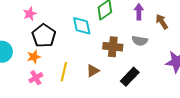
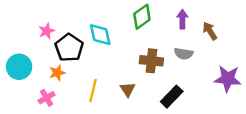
pink star: (30, 14) -> (47, 31), moved
cyan diamond: (82, 26) -> (100, 35), moved
brown triangle: (93, 71) -> (128, 89), turned -32
pink cross: (36, 78) -> (47, 98), moved

